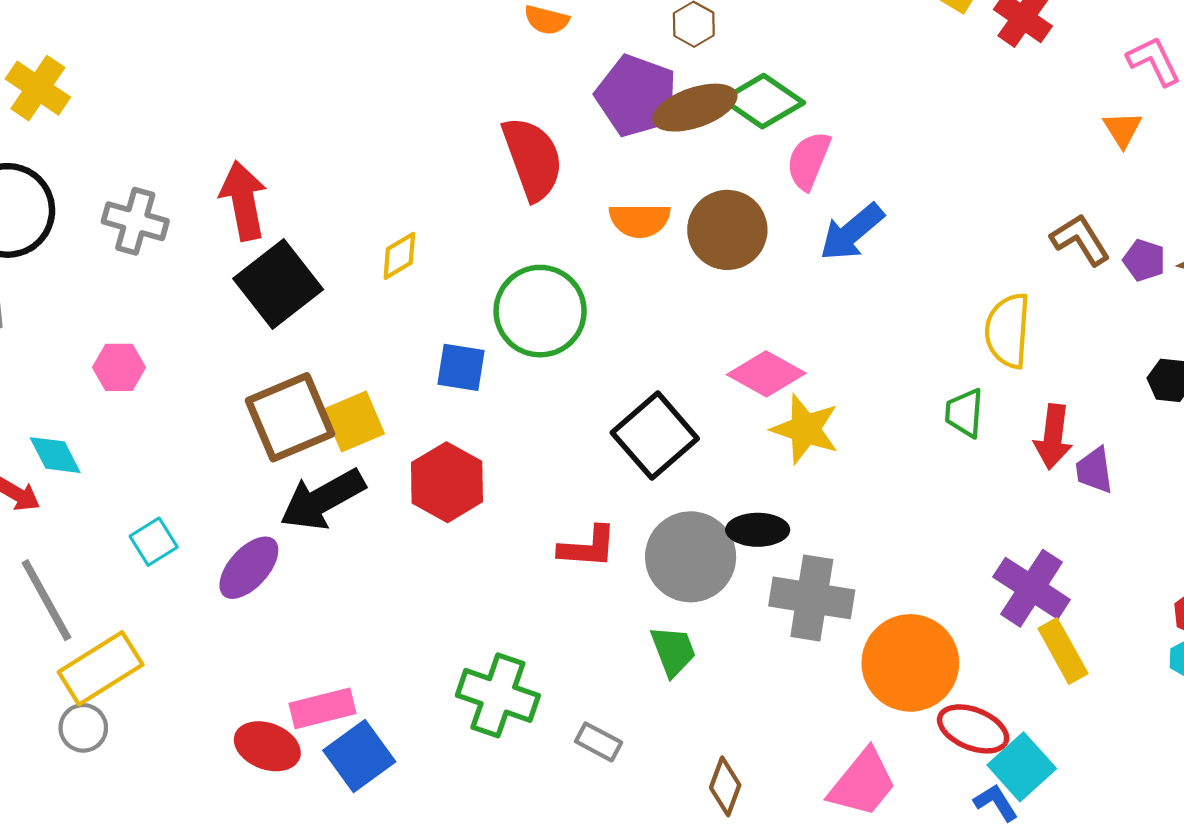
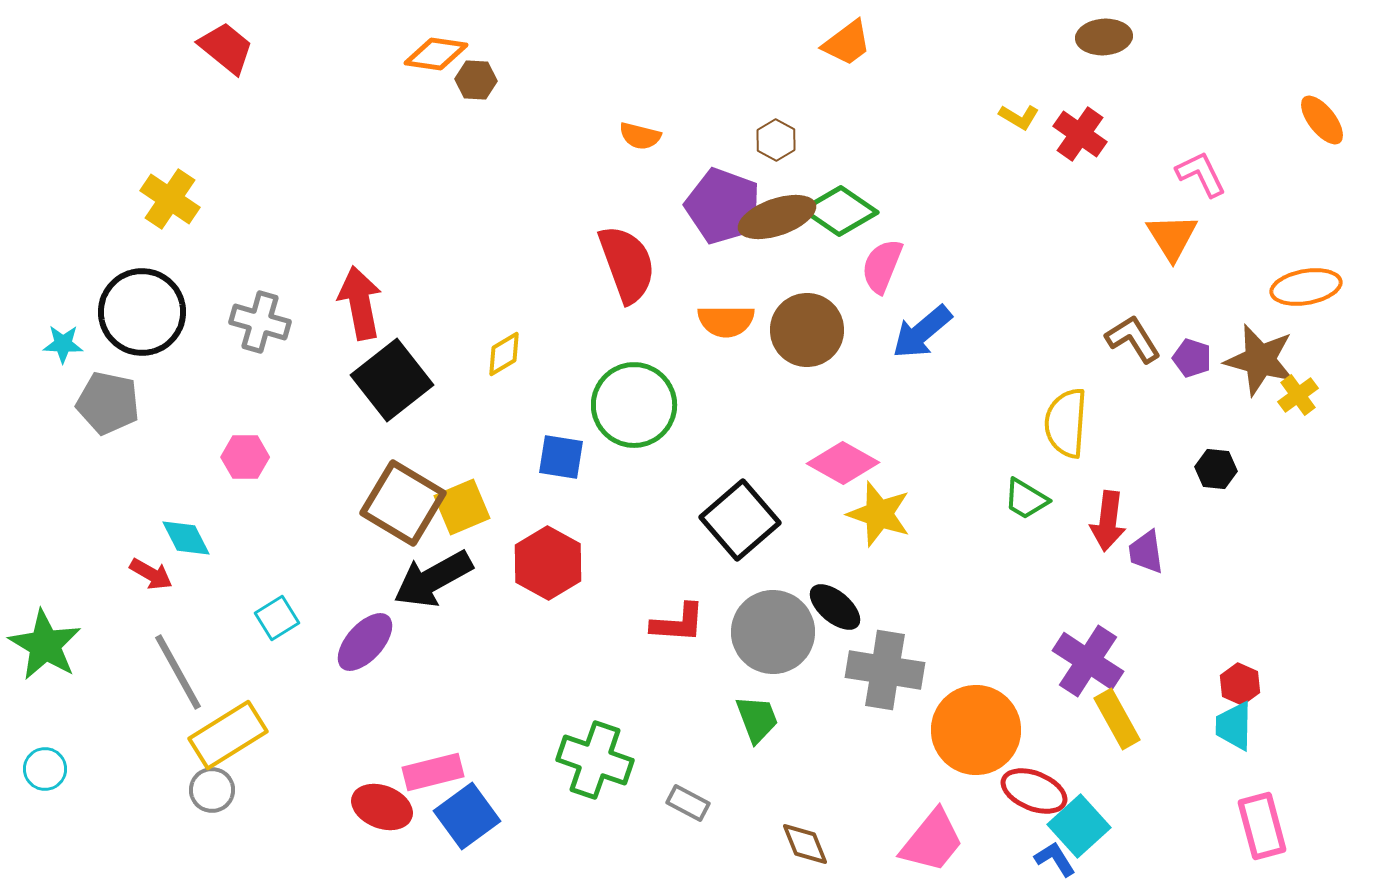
orange triangle: (1122, 129) -> (1172, 237), size x1.4
green trapezoid: (964, 413) -> (1026, 499), turned -63
brown square: (290, 417) -> (403, 503), turned -36
black ellipse: (758, 530) -> (835, 607), turned 40
brown diamond: (725, 786) -> (805, 844), turned -42

